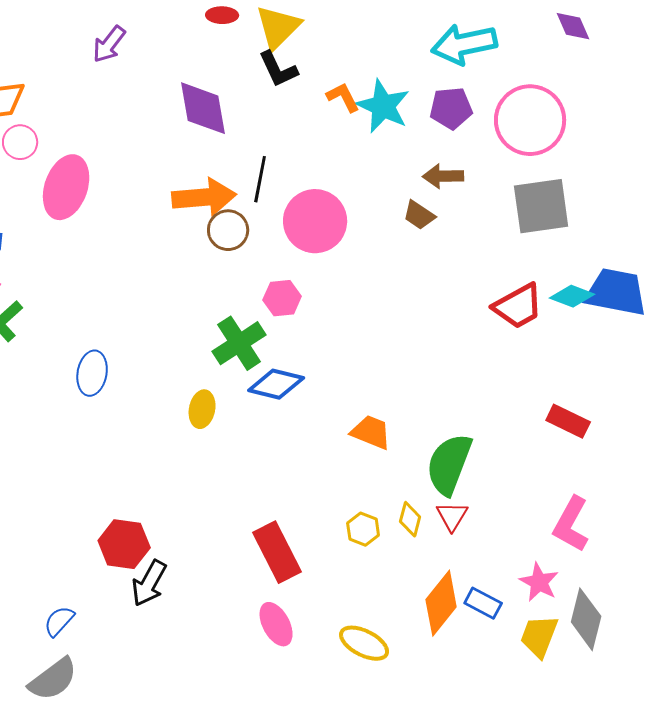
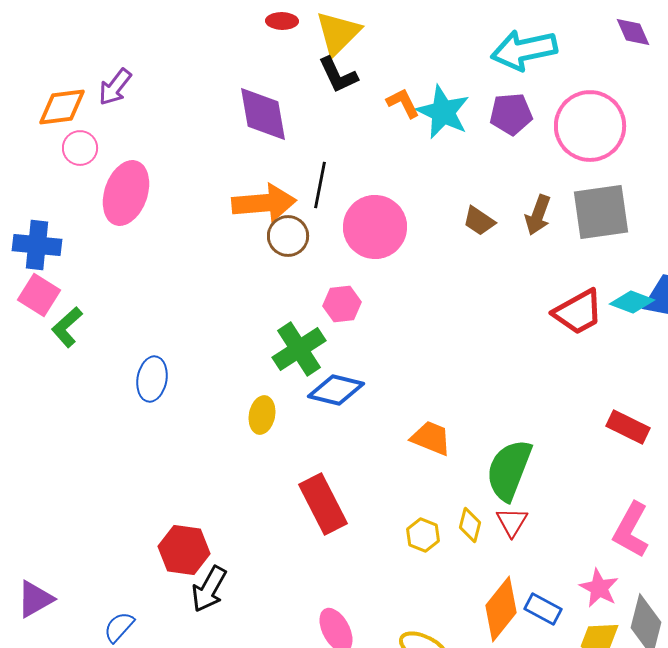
purple arrow: (109, 44) -> (115, 87), moved
brown arrow: (443, 176) -> (538, 215), moved, turned -69
red rectangle: (277, 552) -> (323, 504), moved

